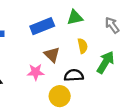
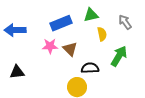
yellow semicircle: (83, 46) -> (102, 34), moved
pink star: (36, 72) -> (50, 46), moved

